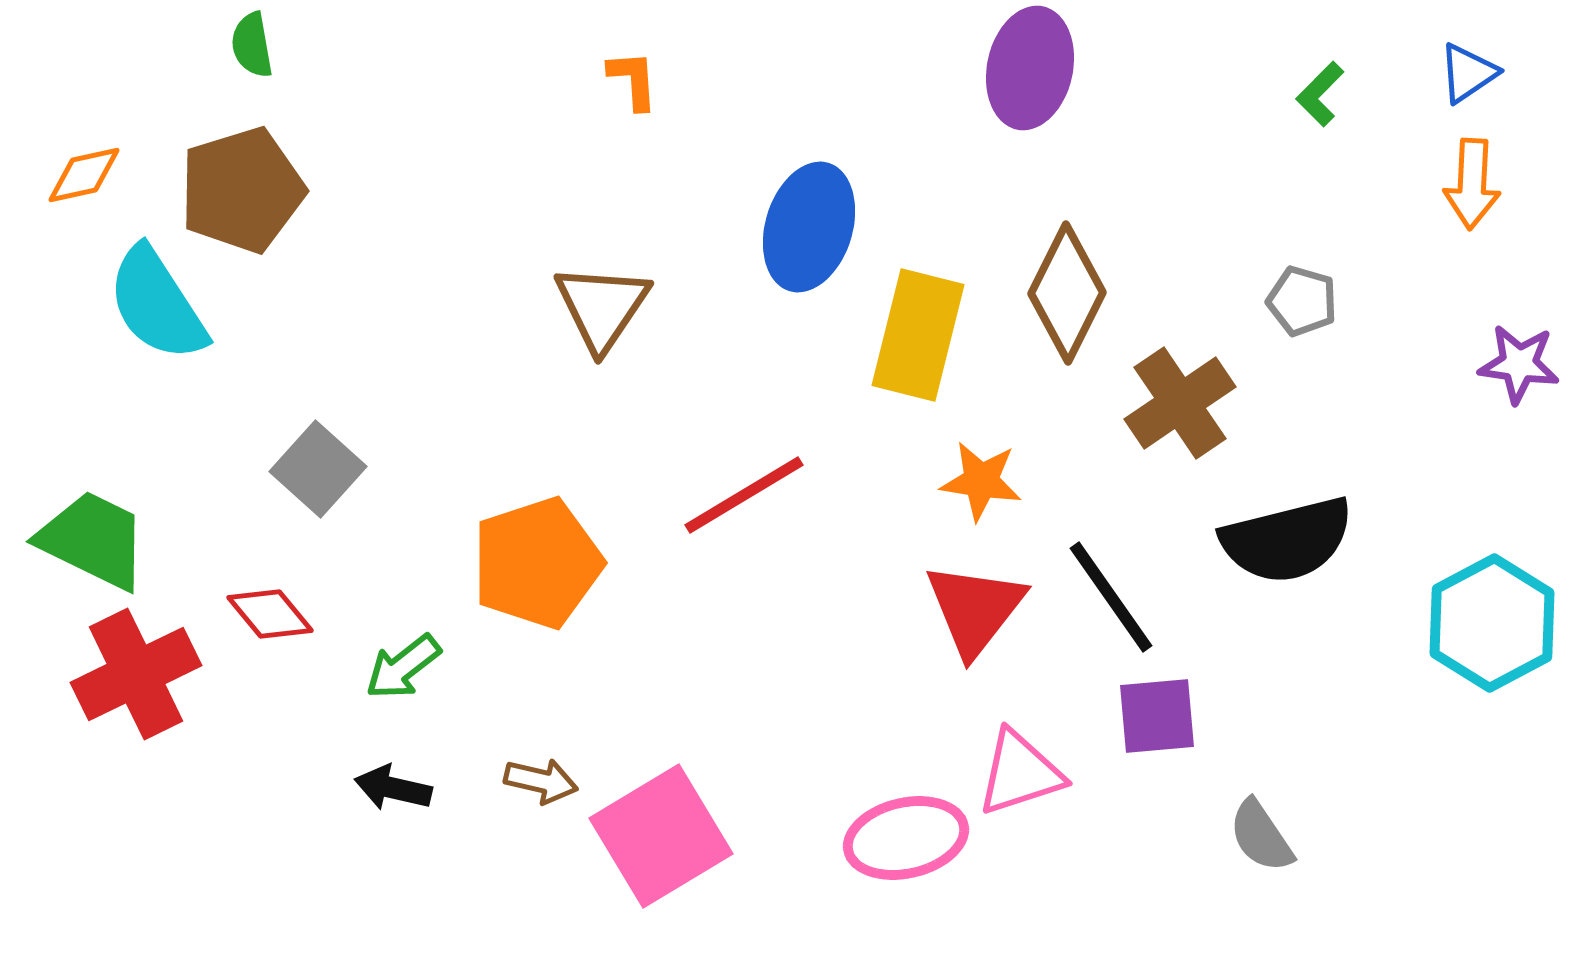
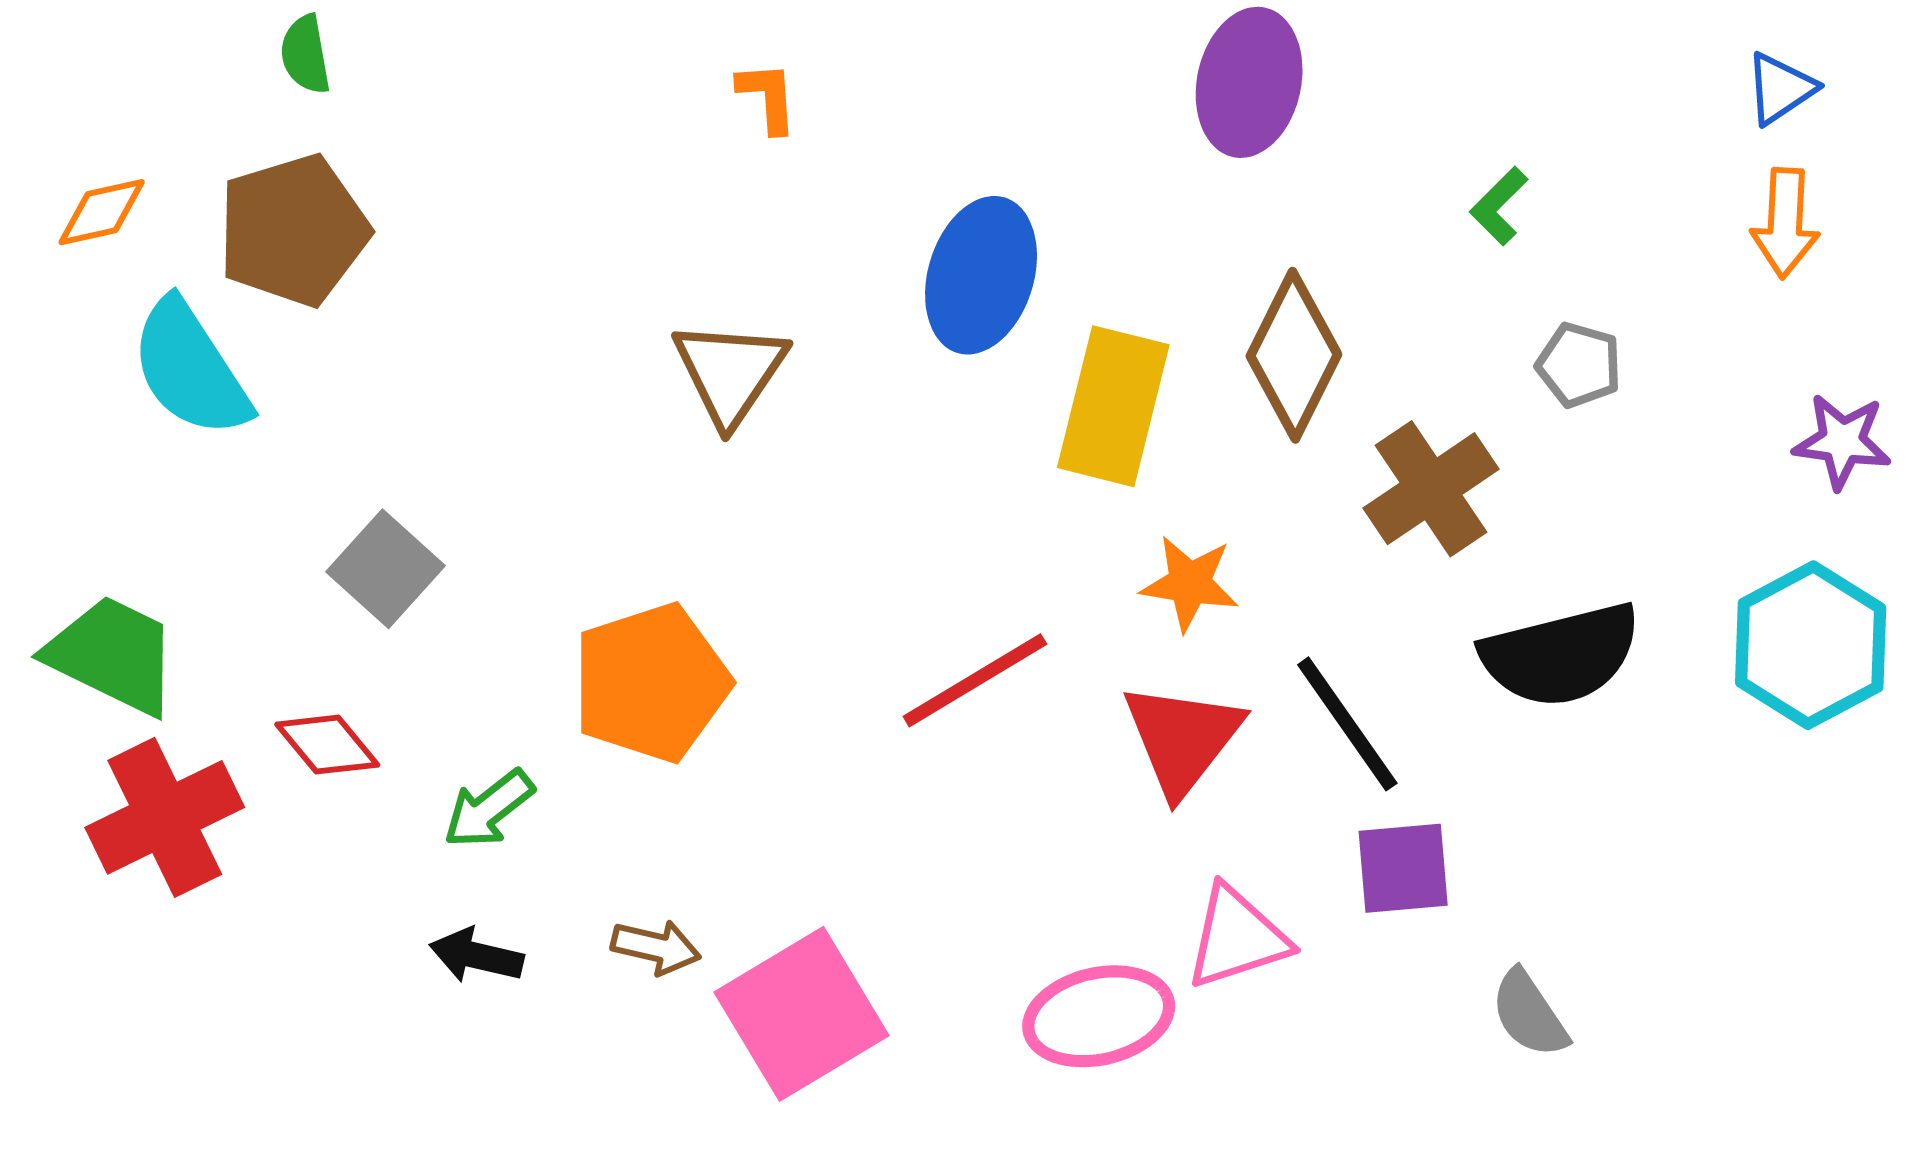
green L-shape: (1320, 94) -> (1499, 206), moved
red line: (744, 495) -> (975, 680), moved
cyan hexagon: (1492, 623) -> (1811, 645), moved

